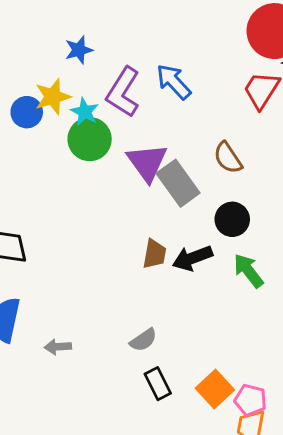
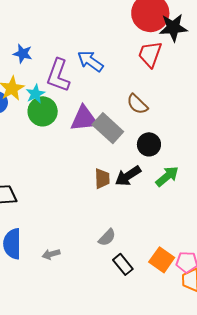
blue star: (79, 50) -> (23, 54), turned -30
cyan star: (85, 112) -> (35, 94), turned 30
purple triangle: (147, 162) -> (84, 119), turned -48
green arrow: (248, 271) -> (167, 176), turned 100

